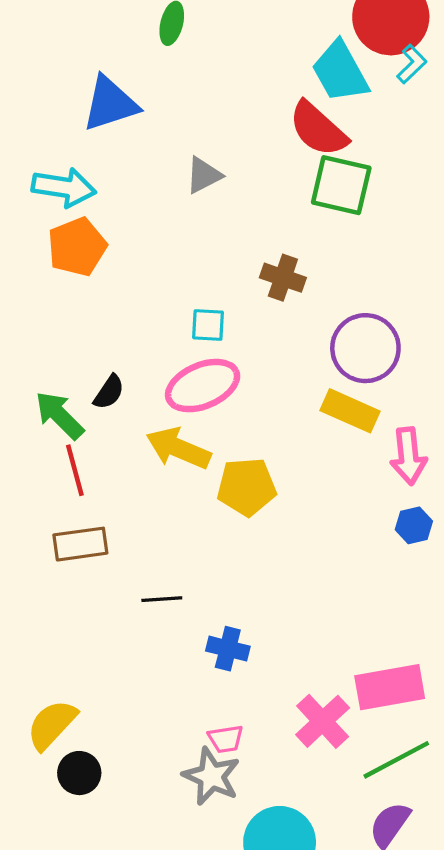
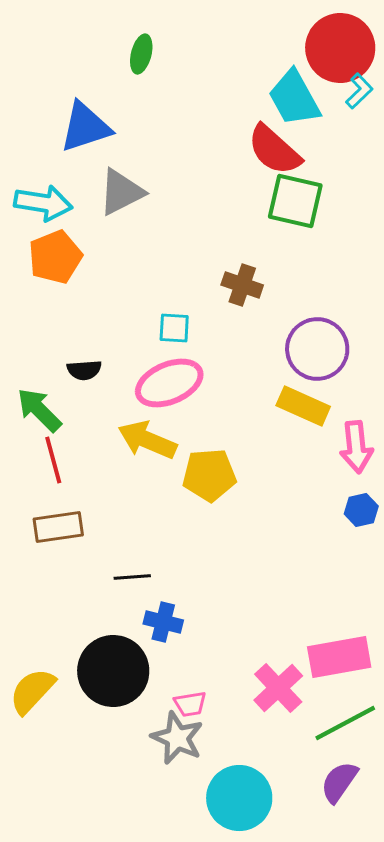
gray triangle: (204, 175) -> (121, 192), moved, size x1.4
black semicircle: (109, 392) -> (84, 370), moved, turned 52
blue cross: (228, 649) -> (163, 622), moved
black circle: (79, 773) -> (113, 671), moved, size x1.8

